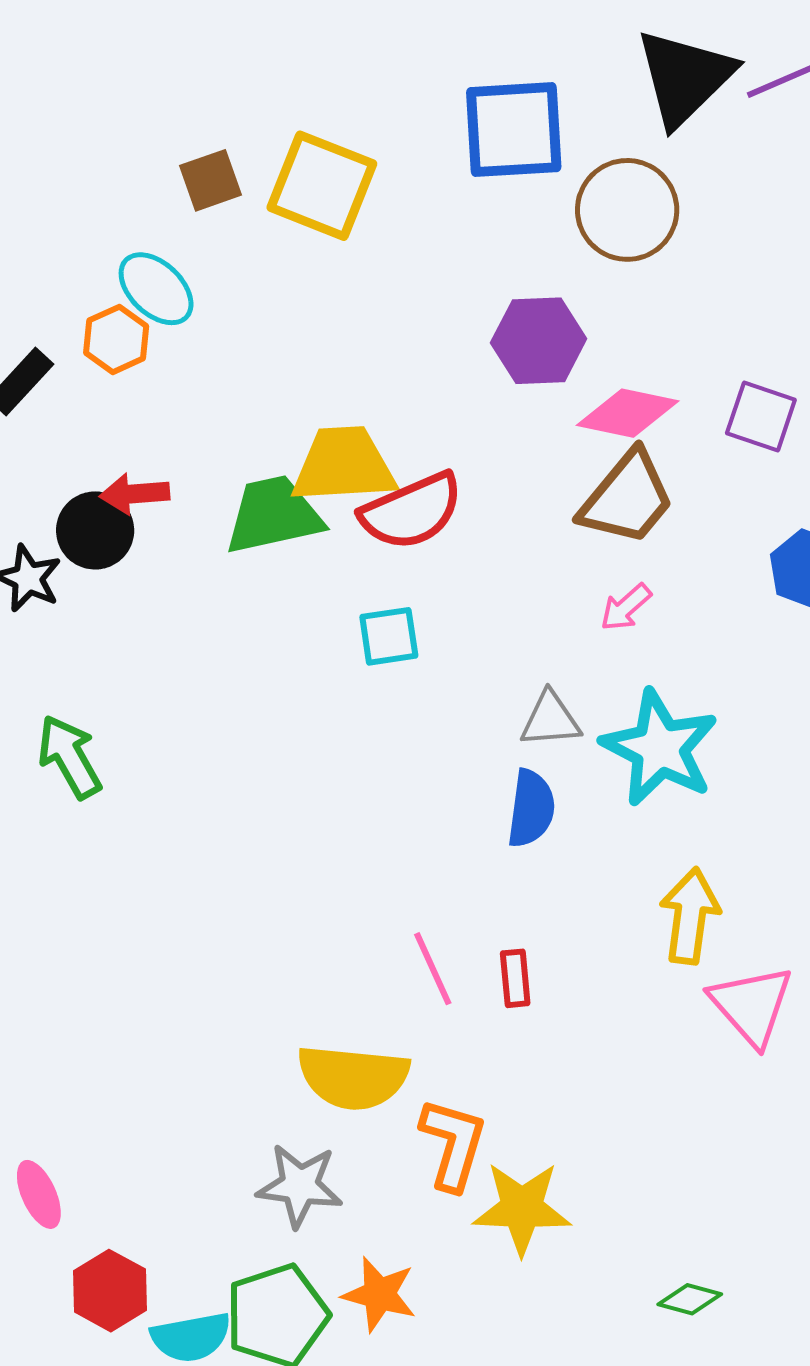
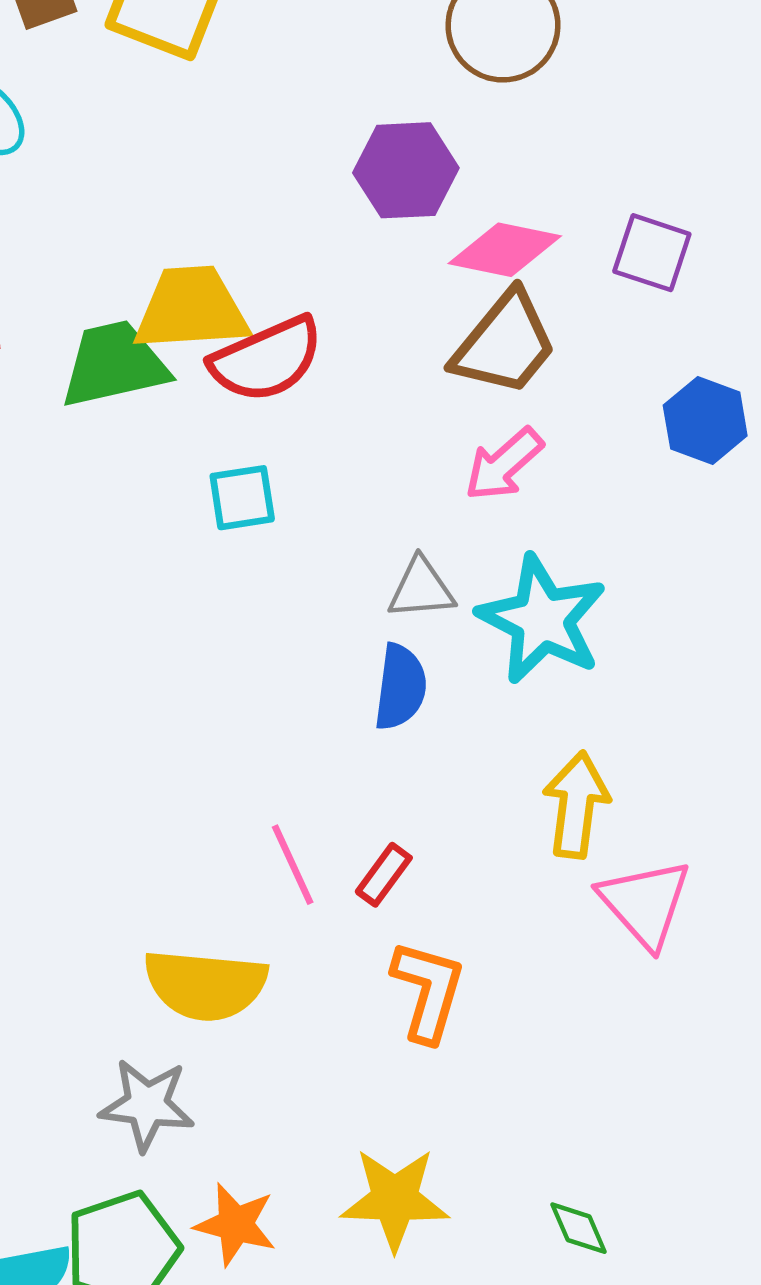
pink arrow: (626, 607) -> (504, 464), size x1.4
red rectangle: (515, 978) -> (384, 875), turned 42
orange L-shape: (453, 1144) -> (428, 991), moved
yellow star: (522, 1208) -> (395, 1199), moved
green diamond: (690, 1299) -> (579, 1228), turned 52

